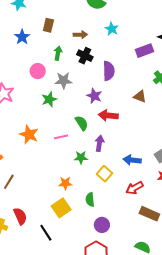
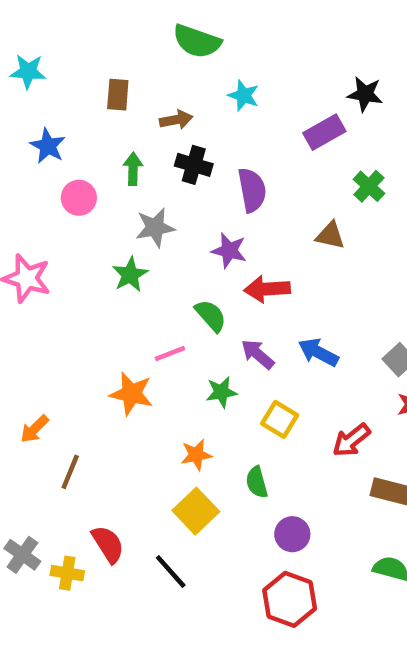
brown rectangle: (48, 25) -> (118, 95), moved
pink circle: (38, 71) -> (79, 198), moved
orange star: (29, 134) -> (131, 394), moved
purple arrow: (99, 143) -> (258, 354), turned -49
blue arrow: (132, 160) -> (318, 352), moved, turned 30

